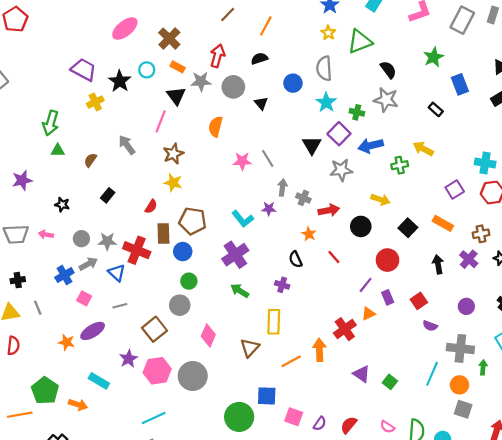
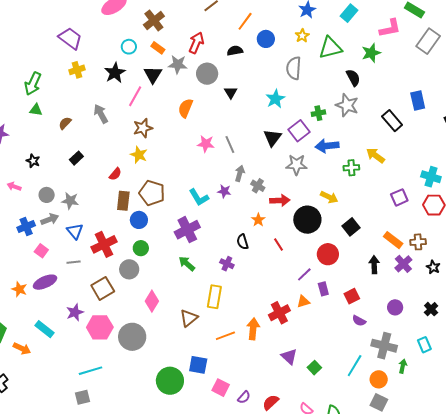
green star: (434, 57) -> (371, 53), moved
black star: (120, 81) -> (115, 73), moved
blue circle: (293, 83) -> (266, 39), moved
cyan star: (326, 102) -> (275, 99), moved
black rectangle: (436, 109) -> (392, 121), size x1.5
green cross: (357, 112) -> (318, 113), turned -32
orange rectangle: (443, 223) -> (393, 240), moved
black circle: (361, 226) -> (307, 220), size x1.4
red cross: (137, 250) -> (104, 244), moved, turned 35

